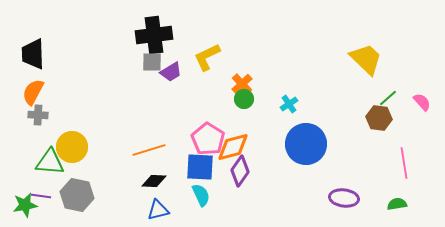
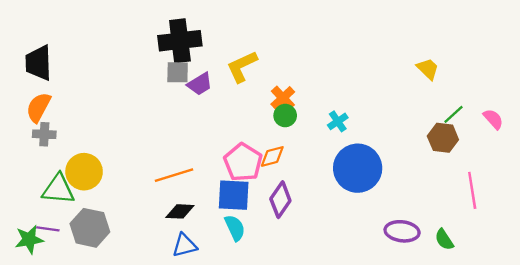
yellow trapezoid: (366, 59) -> (428, 69), size x0.6
orange diamond: (233, 147) -> (272, 156), moved, size x0.7
green semicircle: (397, 204) -> (444, 239), moved, turned -114

